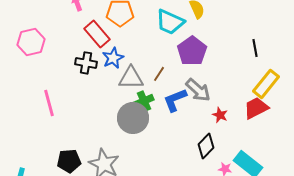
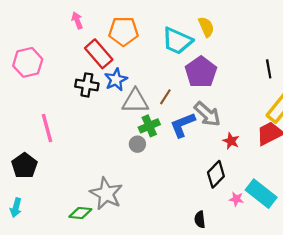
gray circle: (133, 118) -> (137, 144), size x0.5
black pentagon: (69, 161) -> (24, 166), moved, turned -30

